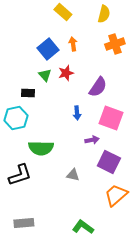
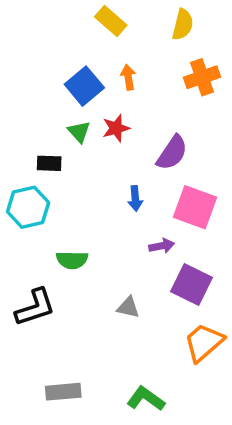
green semicircle: (41, 148) -> (72, 260), size x0.7
gray rectangle: (24, 223) -> (63, 392), moved

